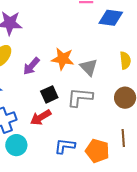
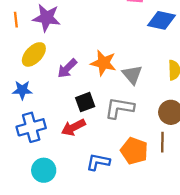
brown line: (123, 138) -> (162, 142), moved
cyan circle: (16, 145) -> (44, 170), moved
orange pentagon: (97, 151) -> (134, 151), moved

